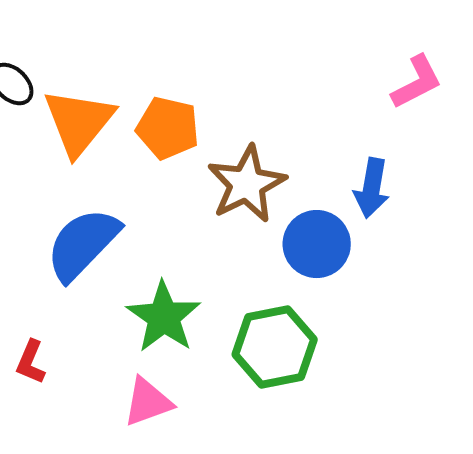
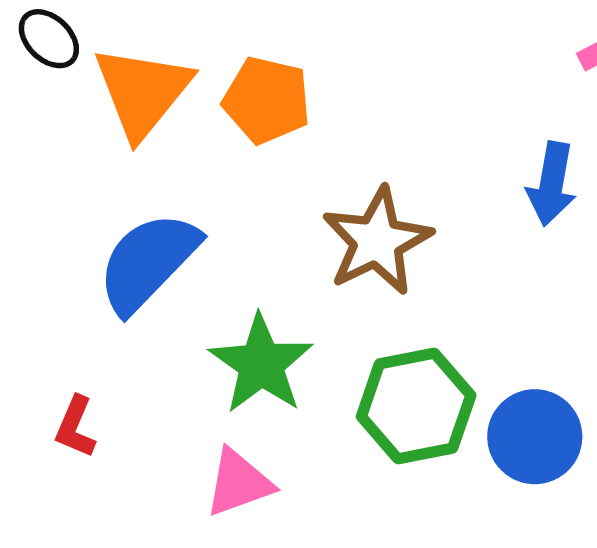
brown star: (247, 184) -> (377, 241), moved
blue circle: (317, 244) -> (535, 437), moved

